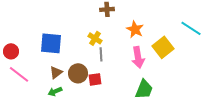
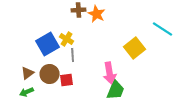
orange star: (135, 29) -> (97, 14), moved
blue square: (51, 43) -> (48, 44), moved, turned -35
pink arrow: (138, 57) -> (110, 73), moved

